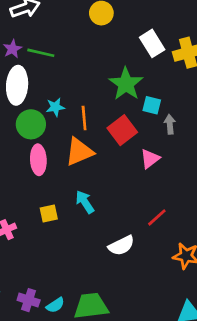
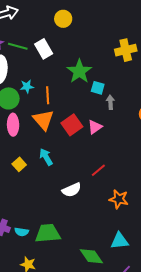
white rectangle: (152, 43) -> (44, 49), moved
red square: (122, 130) -> (72, 125), moved
orange triangle: (79, 152) -> (43, 120), turned -50
yellow square: (49, 213) -> (19, 164), turned -32
cyan semicircle: (55, 305) -> (22, 232), turned 40

